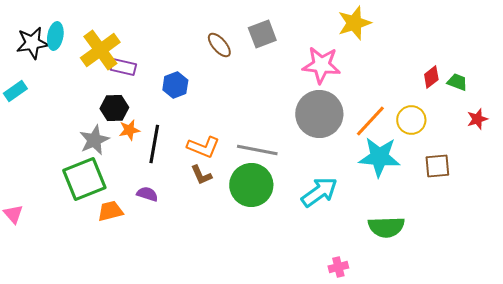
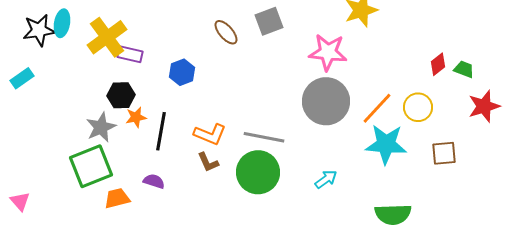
red star: (477, 119) -> (484, 106), size x1.5
cyan arrow: (319, 192) -> (326, 179), size x0.6

